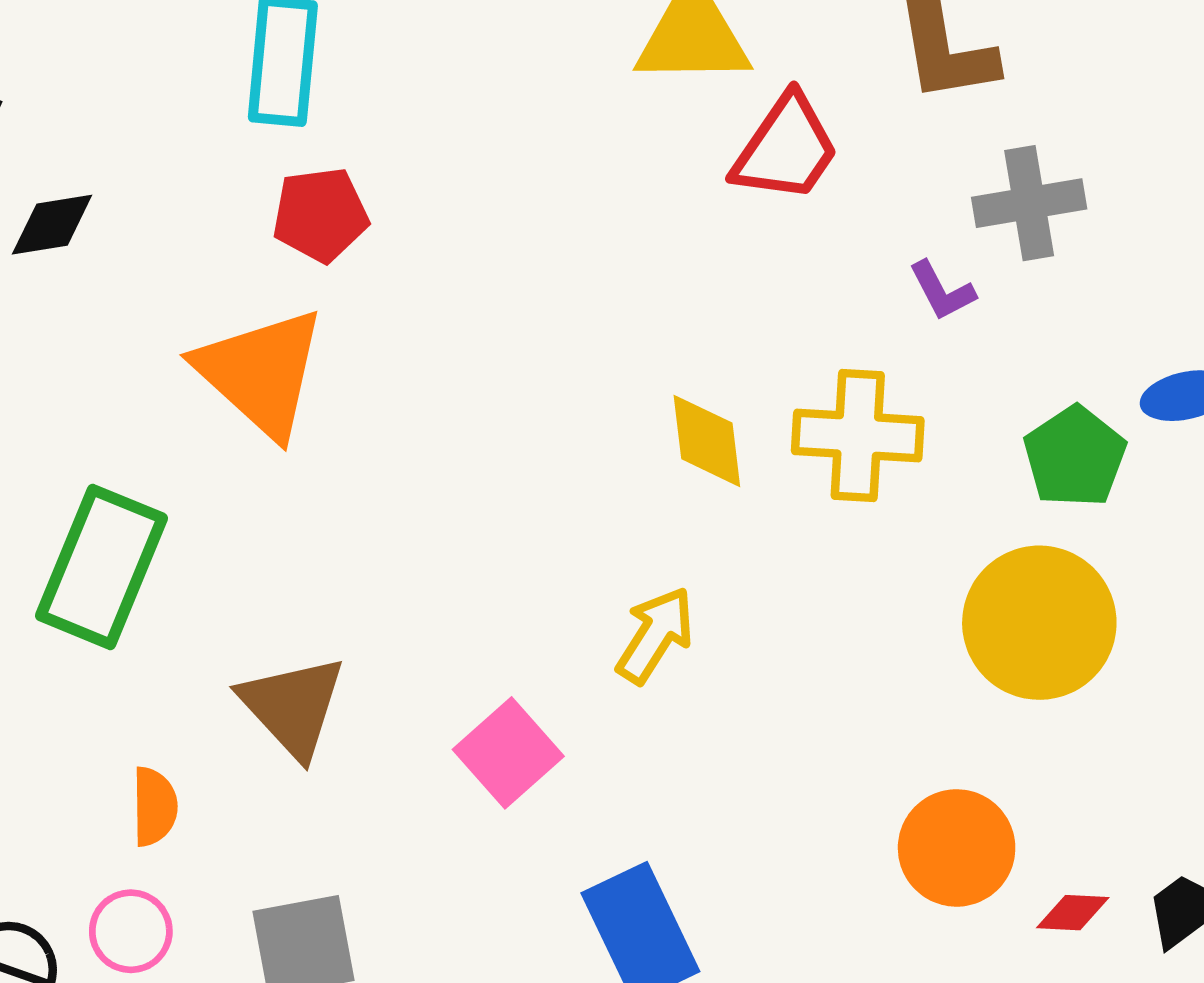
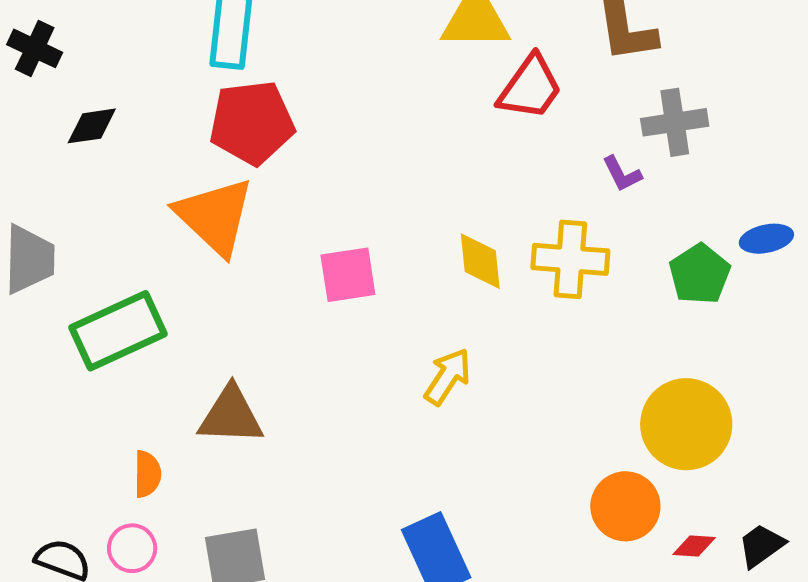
red pentagon: (320, 215) -> (252, 123), size x1.5
green rectangle: (102, 567) -> (118, 331), turned 42
yellow circle: (1039, 623) -> (686, 424), moved
brown triangle: (293, 706) -> (231, 416), turned -46
pink square: (508, 753) -> (348, 275), moved, turned 32

